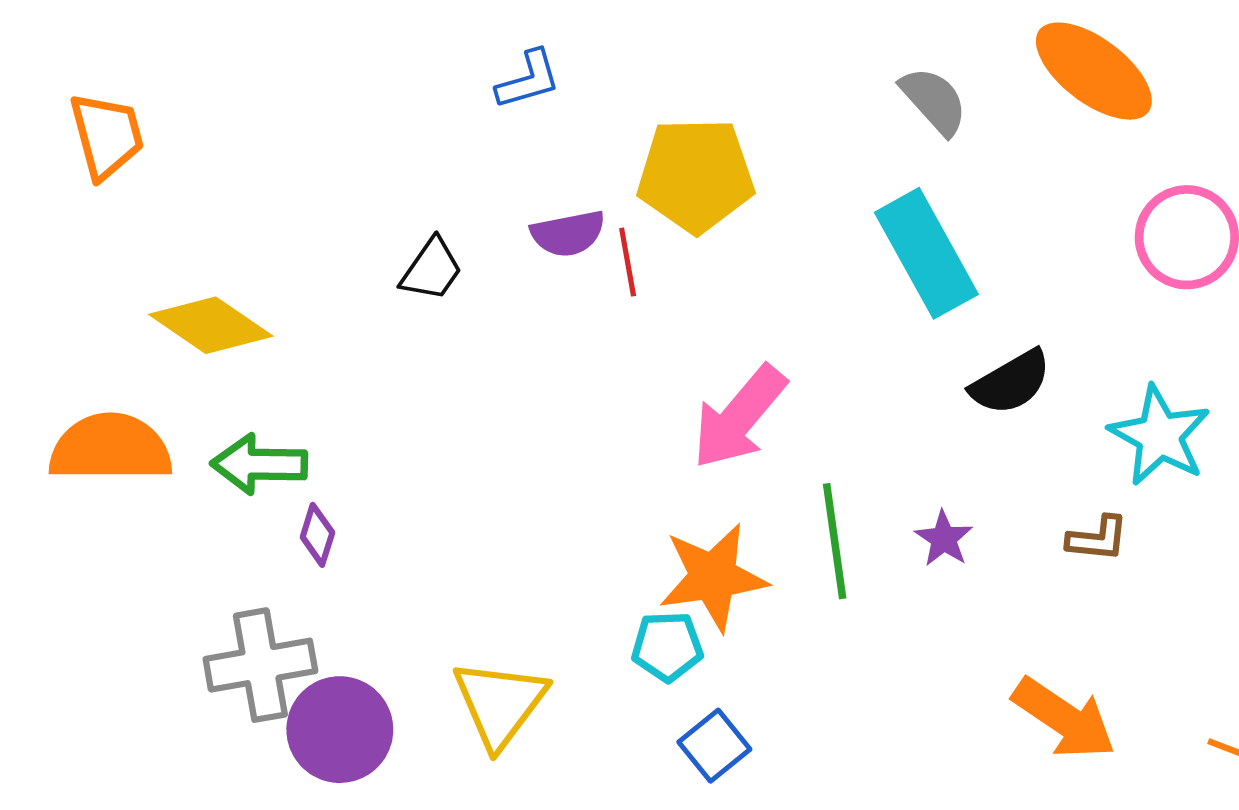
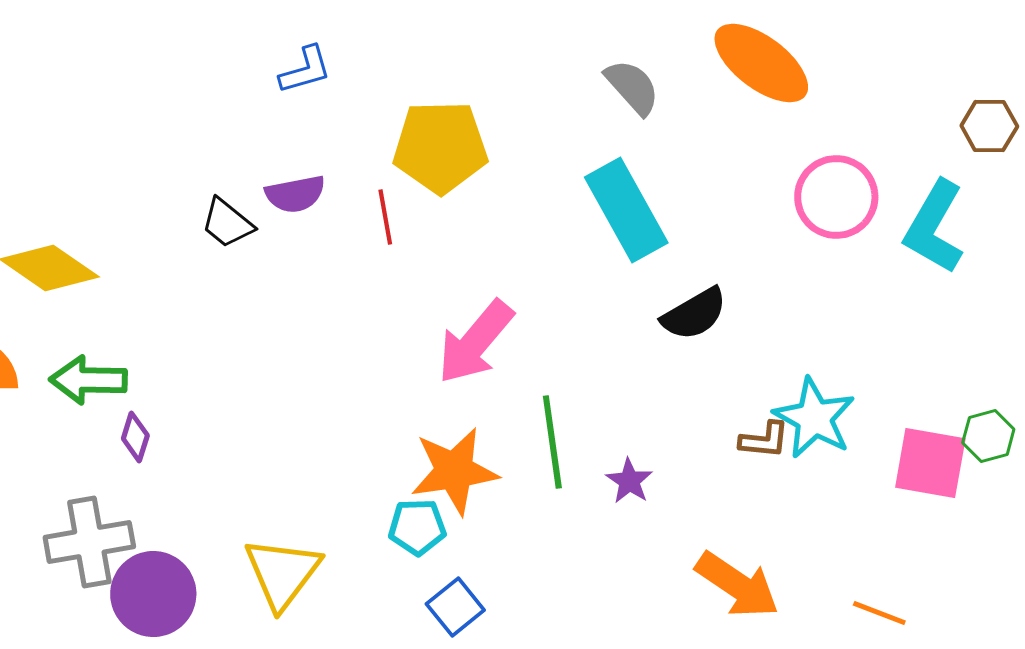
purple semicircle: (568, 234) -> (295, 194), moved
black trapezoid: (432, 269) -> (227, 223), turned 94
cyan star: (1160, 436) -> (814, 418), moved
purple star: (944, 539) -> (629, 481), moved

